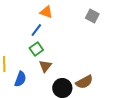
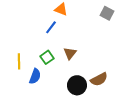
green square: (36, 49) -> (47, 57), moved
brown triangle: (45, 66) -> (70, 53), moved

